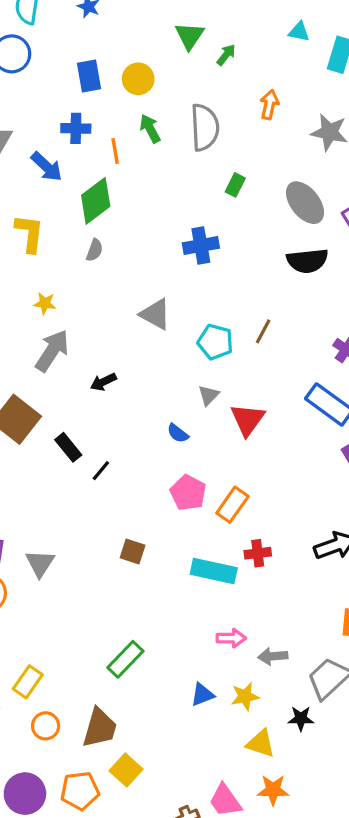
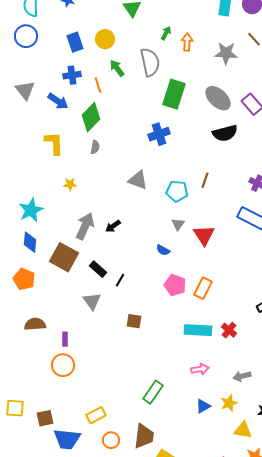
green arrow: (226, 55) -> (166, 33), moved
green rectangle: (235, 185) -> (174, 94), size x2.0
gray arrow: (52, 351) -> (85, 226), moved
brown square: (133, 552) -> (134, 321), moved
red cross: (258, 553) -> (229, 330), moved, turned -35
gray triangle: (40, 563) -> (92, 301), moved
pink arrow: (231, 638) -> (200, 369), moved
yellow rectangle: (28, 682) -> (96, 415), turned 36

